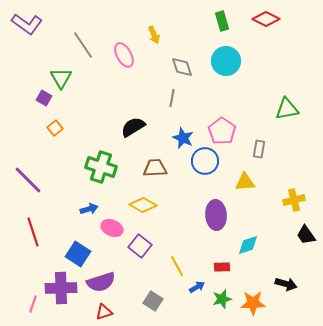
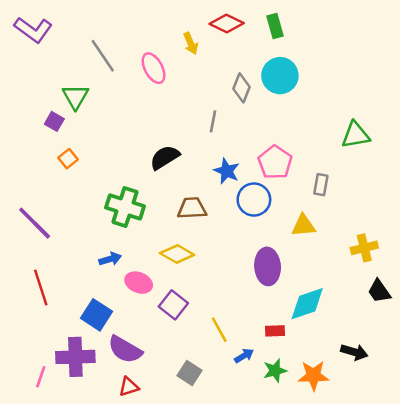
red diamond: (266, 19) -> (227, 24), moved
gray diamond: (182, 67) -> (242, 88), moved, turned 40
cyan diamond: (248, 245) -> (307, 304), size x1.4
purple semicircle: (101, 282) -> (125, 350), turned 48

